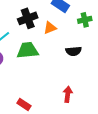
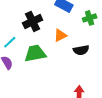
orange triangle: (50, 28) -> (60, 35), moved

